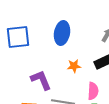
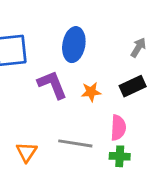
purple L-shape: (41, 80) -> (52, 85), moved

